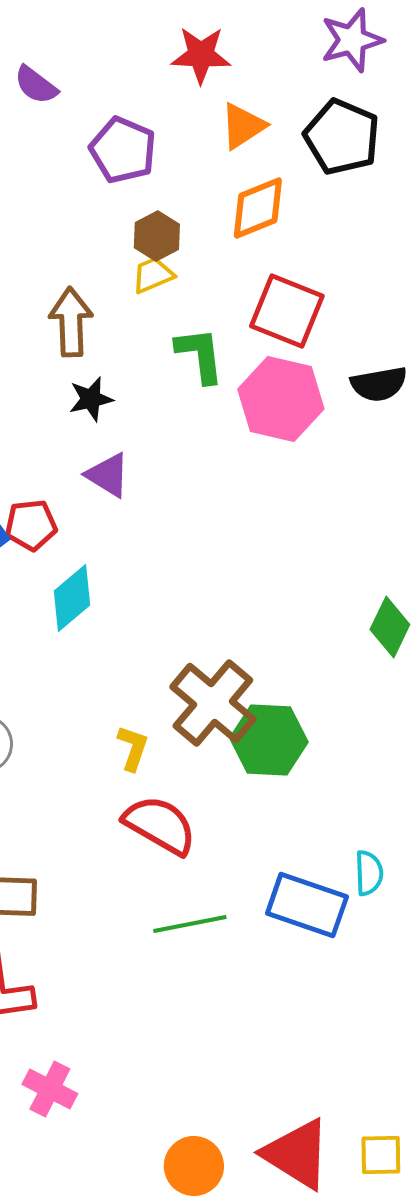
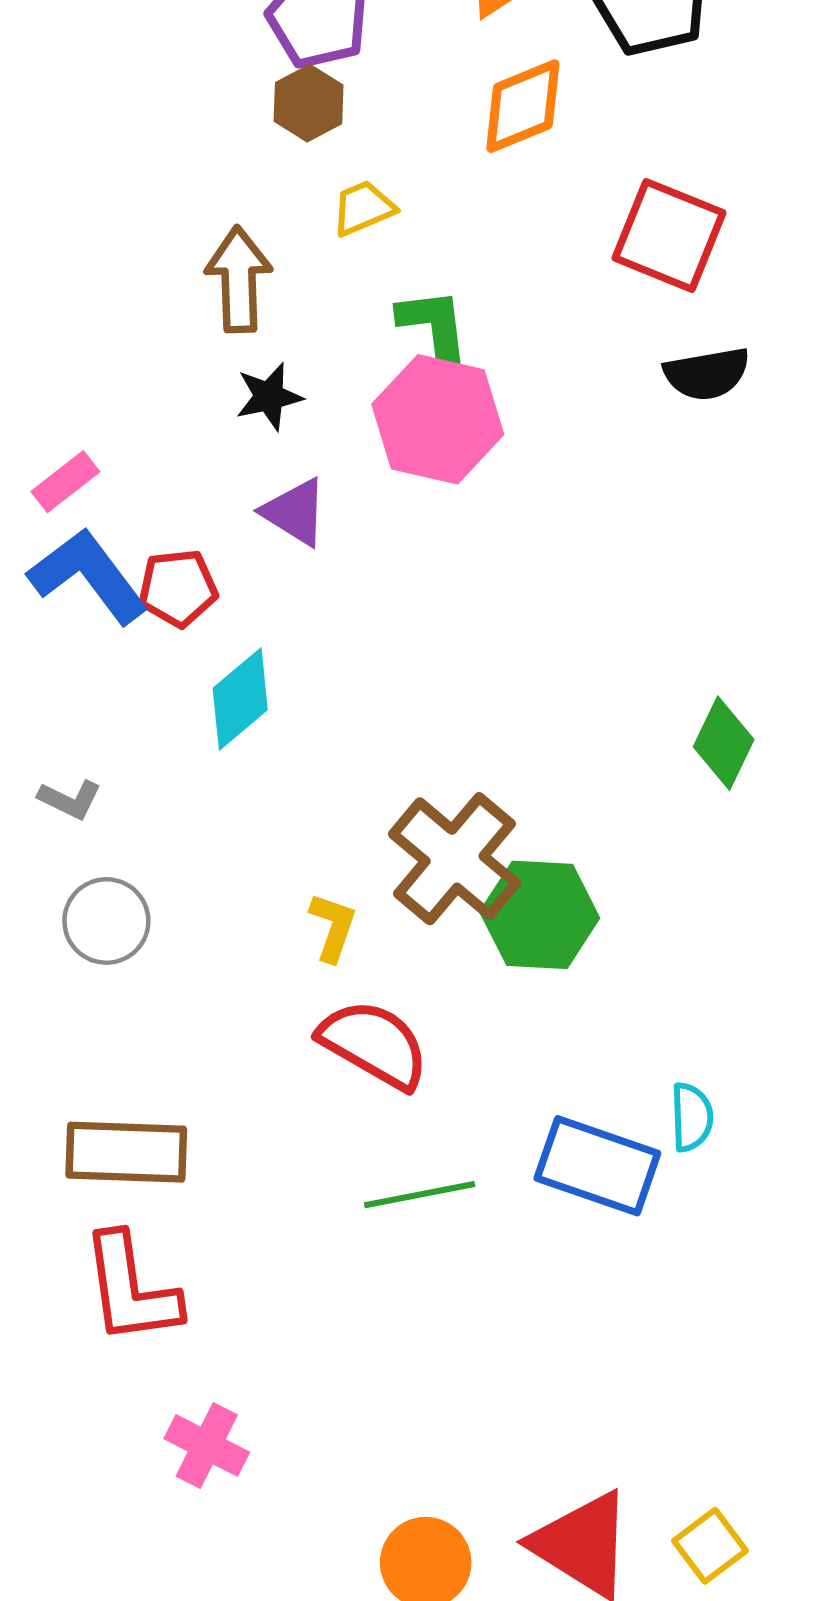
brown hexagon: (157, 236) -> (309, 103), moved
red square: (287, 311) -> (669, 235), moved
pink hexagon: (281, 399) -> (438, 419), moved
yellow square: (381, 1155) -> (710, 1546), turned -36

